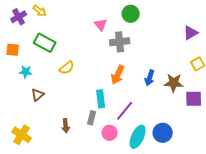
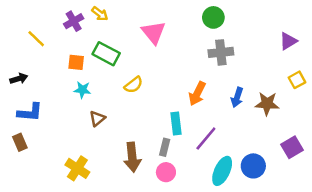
pink triangle: (101, 25) -> (153, 32), moved, size x1.5
gray cross: (120, 42) -> (221, 52), moved
orange square: (13, 50) -> (76, 62), moved
purple square: (194, 99) -> (292, 147), moved, turned -30
brown arrow: (66, 126) -> (132, 157), size x1.6
pink circle: (110, 133) -> (166, 172), moved

